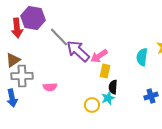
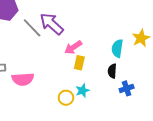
purple arrow: (78, 51) -> (52, 24), moved
pink semicircle: (50, 87) -> (23, 79), size x1.5
black semicircle: (113, 87) -> (112, 71), moved

